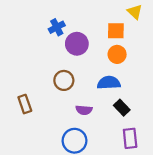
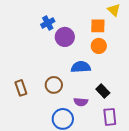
brown circle: (64, 80) -> (54, 85), moved
blue semicircle: (109, 83) -> (81, 67), moved
purple semicircle: (84, 110) -> (81, 102), moved

